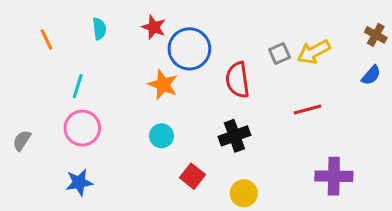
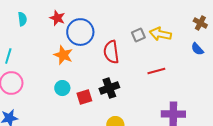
yellow arrow: (314, 52) -> (160, 34), turned 40
blue semicircle: (371, 75) -> (197, 49), turned 96
red square: (193, 176) -> (84, 97), moved, turned 35

